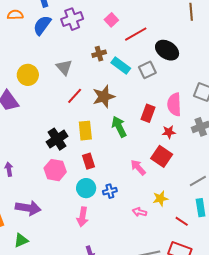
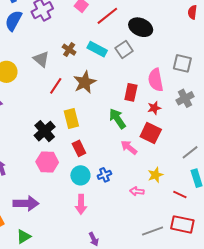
brown cross: (99, 54) -> (69, 50), moved, turned -32
green arrow: (119, 127) -> (117, 119), moved

